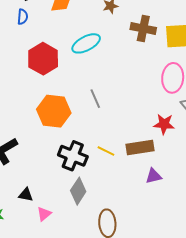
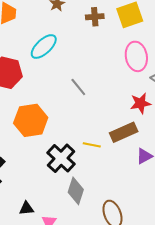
brown cross: (143, 28) -> (95, 17), size x0.7
gray line: (95, 99) -> (78, 87), moved
black cross: (73, 156) -> (61, 158), turned 36

